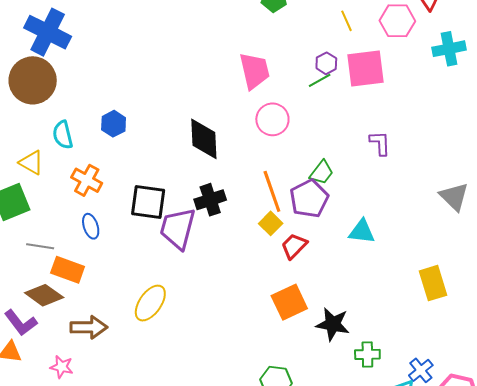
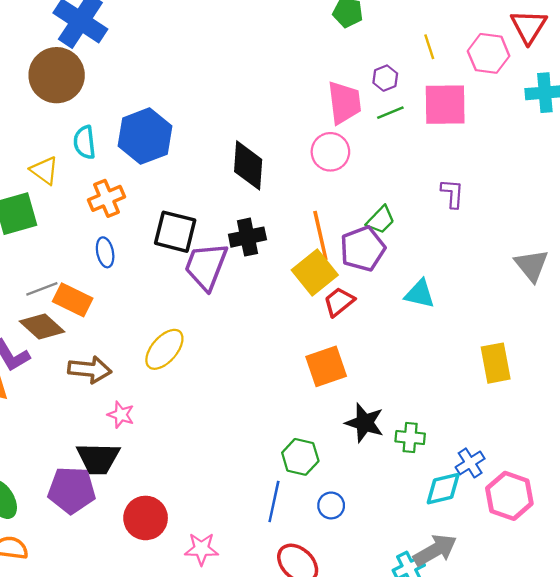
purple hexagon: (326, 63) -> (385, 78), moved
pink trapezoid: (254, 71) -> (344, 103), moved
blue hexagon: (114, 124) -> (145, 136), size x1.8
orange cross: (87, 180) -> (106, 198), turned 32
yellow square: (271, 223) -> (315, 273), size x1.6
gray line: (40, 246) -> (42, 289), moved, turned -36
black star: (333, 324) -> (364, 423), moved
pink star: (62, 367) -> (121, 415), moved

